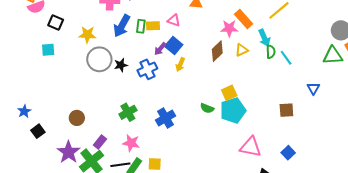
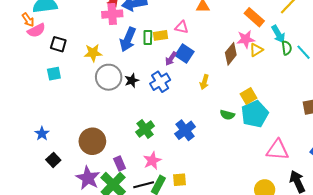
pink star: (229, 28) -> (246, 39), moved
yellow arrow: (180, 64) -> (204, 82), moved
blue star: (24, 111) -> (42, 134), moved
brown circle: (77, 118) -> (92, 141), size x1.6
purple rectangle: (100, 142) -> (120, 164), turned -56
pink star: (131, 143) -> (152, 161), turned -30

